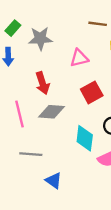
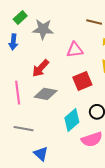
red arrow: (42, 83) -> (41, 68), turned 54
cyan diamond: (85, 138) -> (72, 120), turned 35

